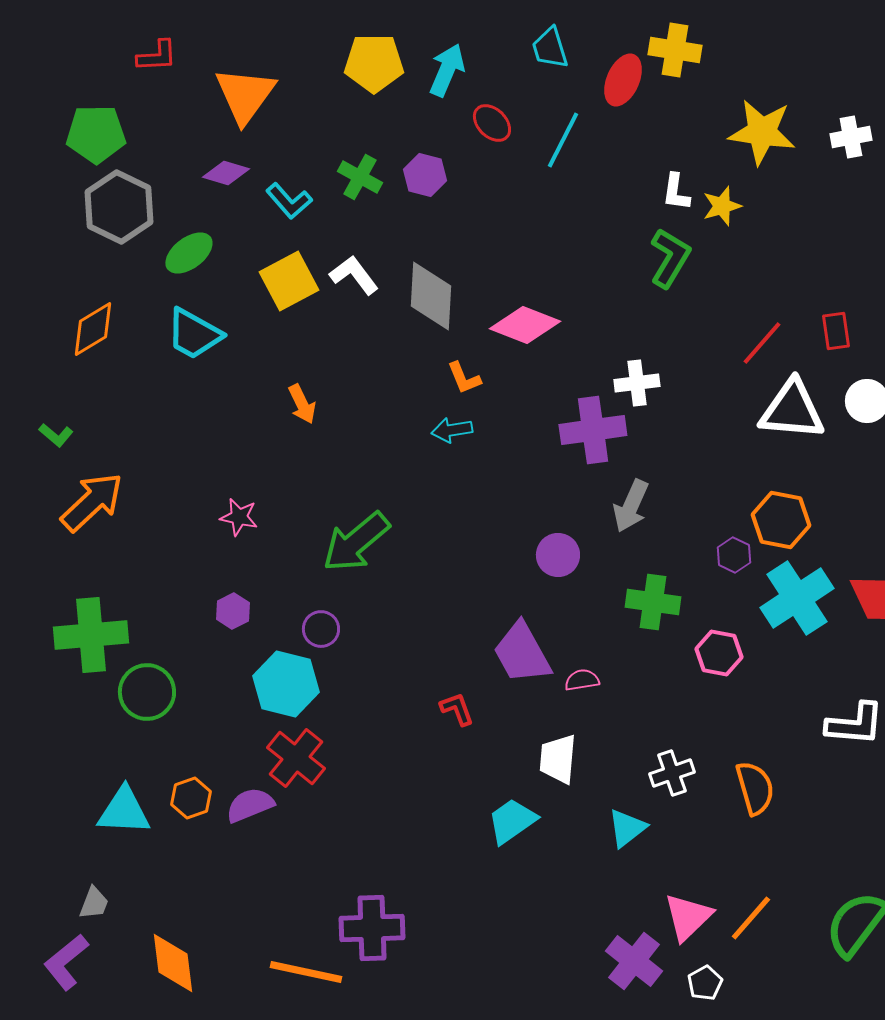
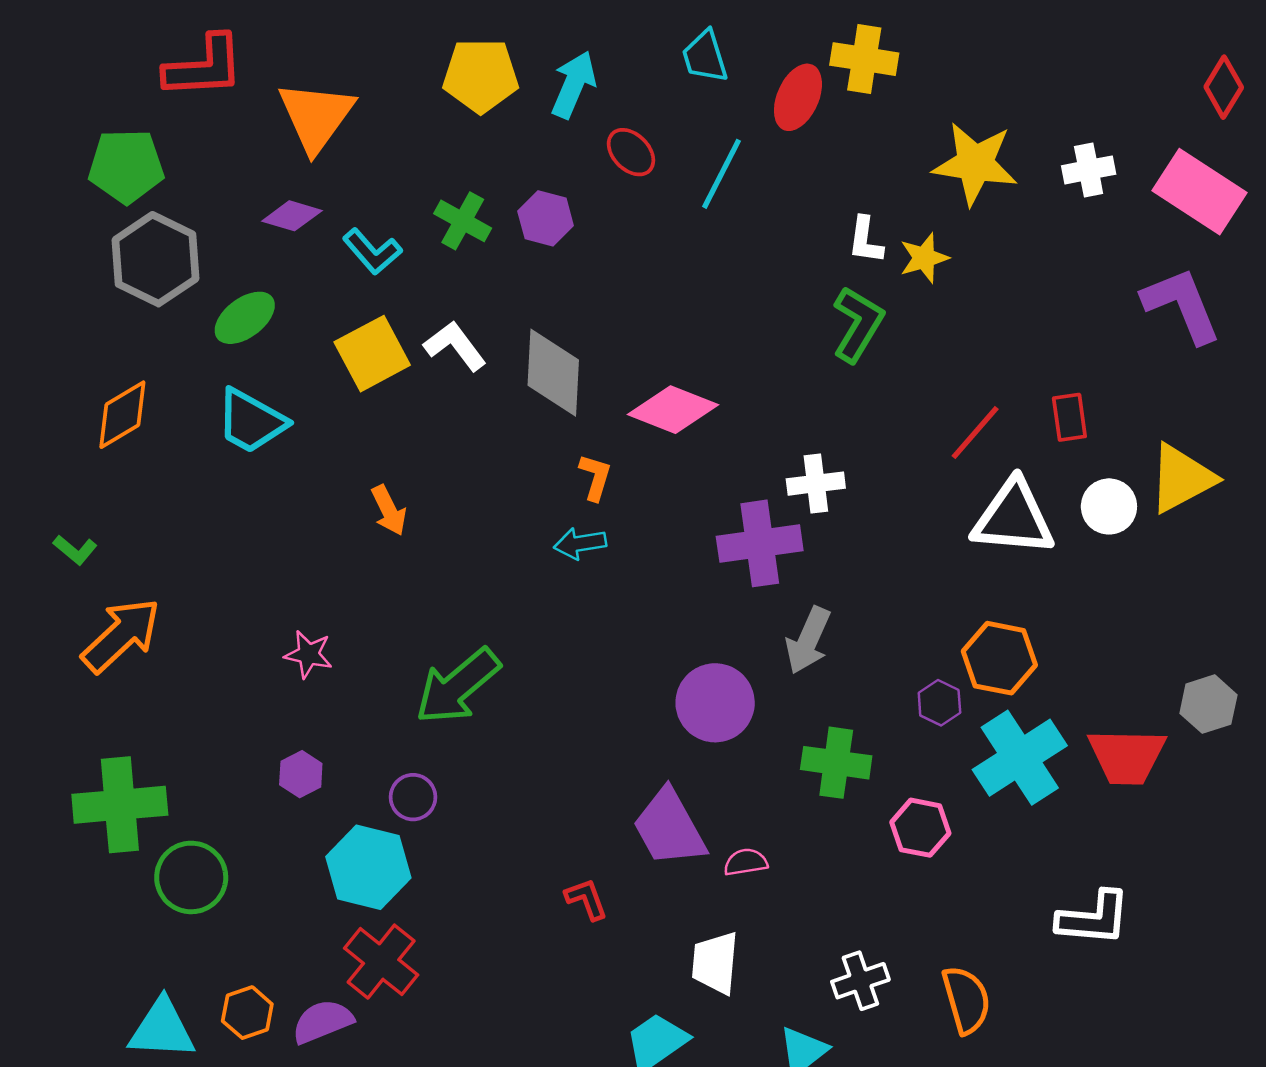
red L-shape: (157, 56) -> (204, 67), size x1.6
orange L-shape: (464, 378) -> (595, 477), turned -141
purple circle: (558, 555) -> (715, 703), size x1.4

